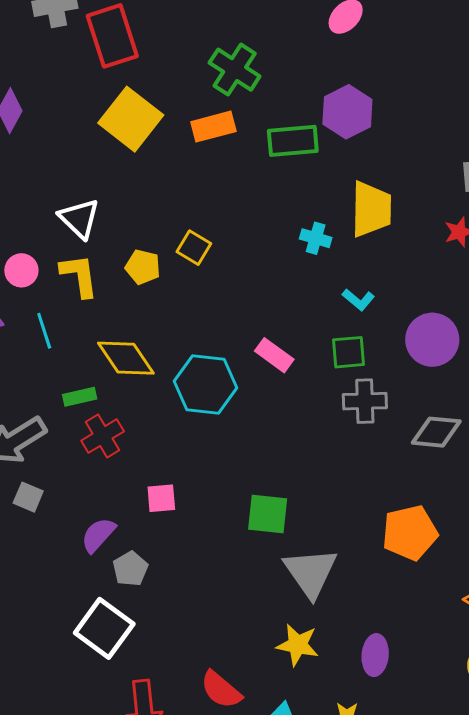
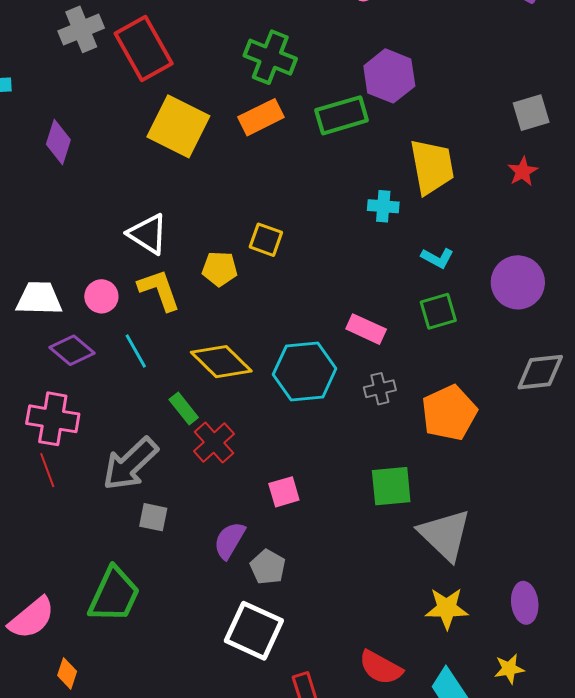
green rectangle: (80, 397) -> (184, 409), turned 76
gray cross: (365, 401) -> (380, 389), moved, size x0.7
orange pentagon: (410, 533) -> (449, 413), moved

